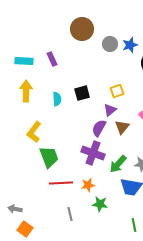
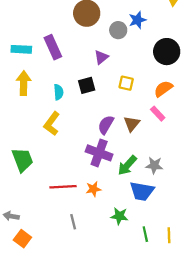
blue star: (130, 45) -> (137, 20), moved
purple rectangle: (52, 59) -> (53, 47), size x1.5
yellow square: (117, 91) -> (126, 83), turned 32
purple triangle: (110, 110) -> (101, 57), moved
yellow L-shape: (34, 132) -> (52, 124), moved
green trapezoid: (49, 157) -> (22, 160), moved
green star: (100, 204) -> (119, 216), moved

